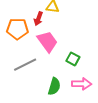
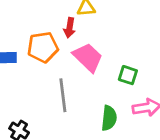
gray line: (25, 65) -> (63, 95), turned -60

